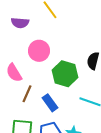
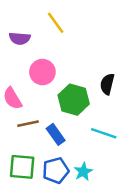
brown line: (27, 94) -> (28, 124), turned 54

